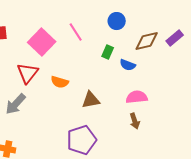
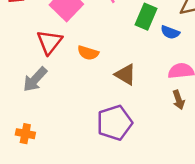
green rectangle: (108, 52) -> (146, 17), size x1.5
brown triangle: (91, 100) -> (125, 75), turned 42

